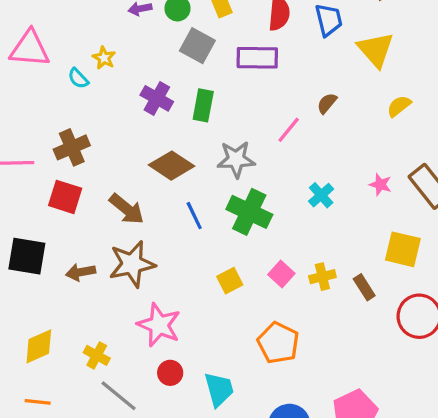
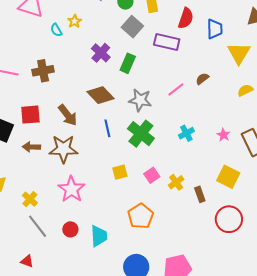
red square: (65, 197) -> (30, 115), moved, turned -35
yellow cross: (322, 277) -> (176, 182), turned -35
red circle: (170, 373) -> (70, 229), moved

